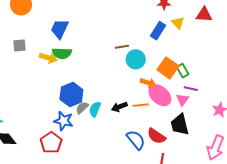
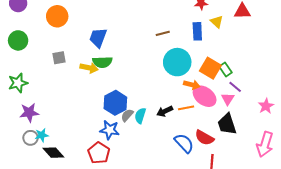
blue rectangle: (158, 31) -> (197, 31), turned -30
brown line: (122, 47) -> (163, 33), moved
cyan circle: (136, 59) -> (177, 62), size x1.4
purple line: (191, 89) -> (235, 87), turned 32

